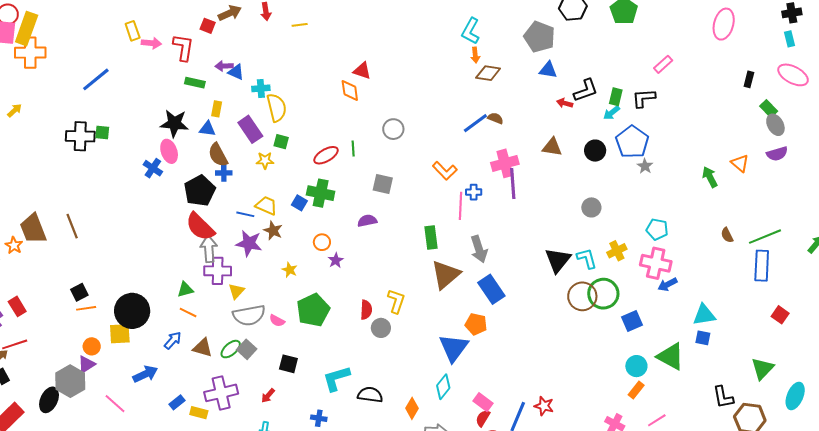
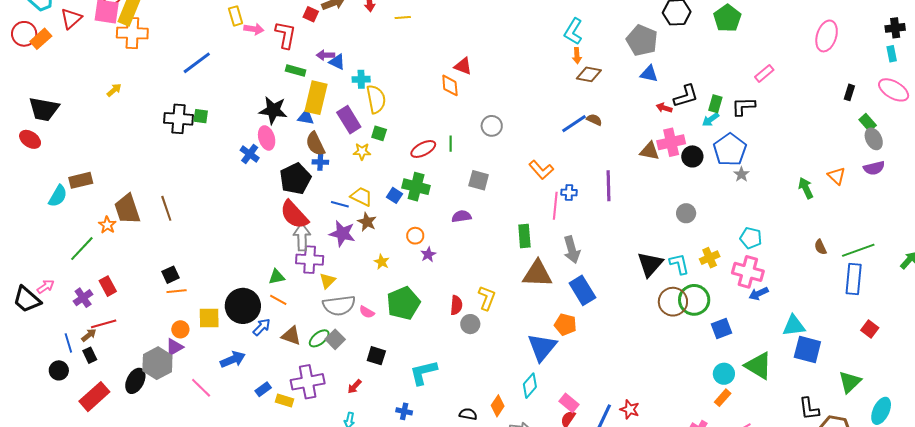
yellow rectangle: (217, 109) -> (316, 98), size x2.0
pink cross: (505, 163) -> (671, 142), moved
brown triangle: (446, 275) -> (537, 274), turned 40
black circle: (132, 311) -> (243, 306), moved
blue square: (703, 338) -> (807, 349), moved, size x1.8
black semicircle: (370, 395) -> (468, 414), moved, size x0.7

